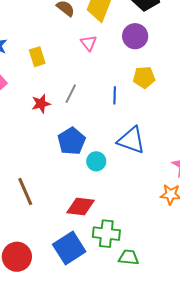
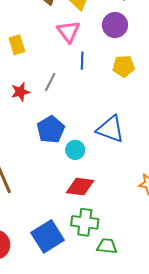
pink triangle: (89, 43) -> (68, 31), size x1.4
blue line: (115, 95) -> (82, 61), moved
red diamond: (80, 207) -> (80, 187), moved

